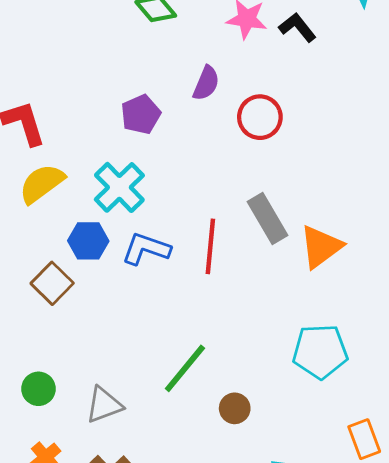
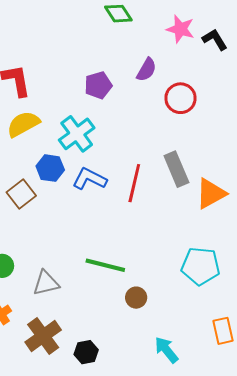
green line: (185, 368) -> (105, 265), turned 57

